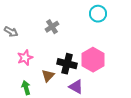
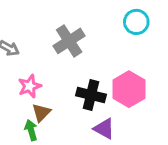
gray cross: (52, 27) -> (69, 41), size x1.5
brown triangle: (48, 76) -> (41, 113), moved

